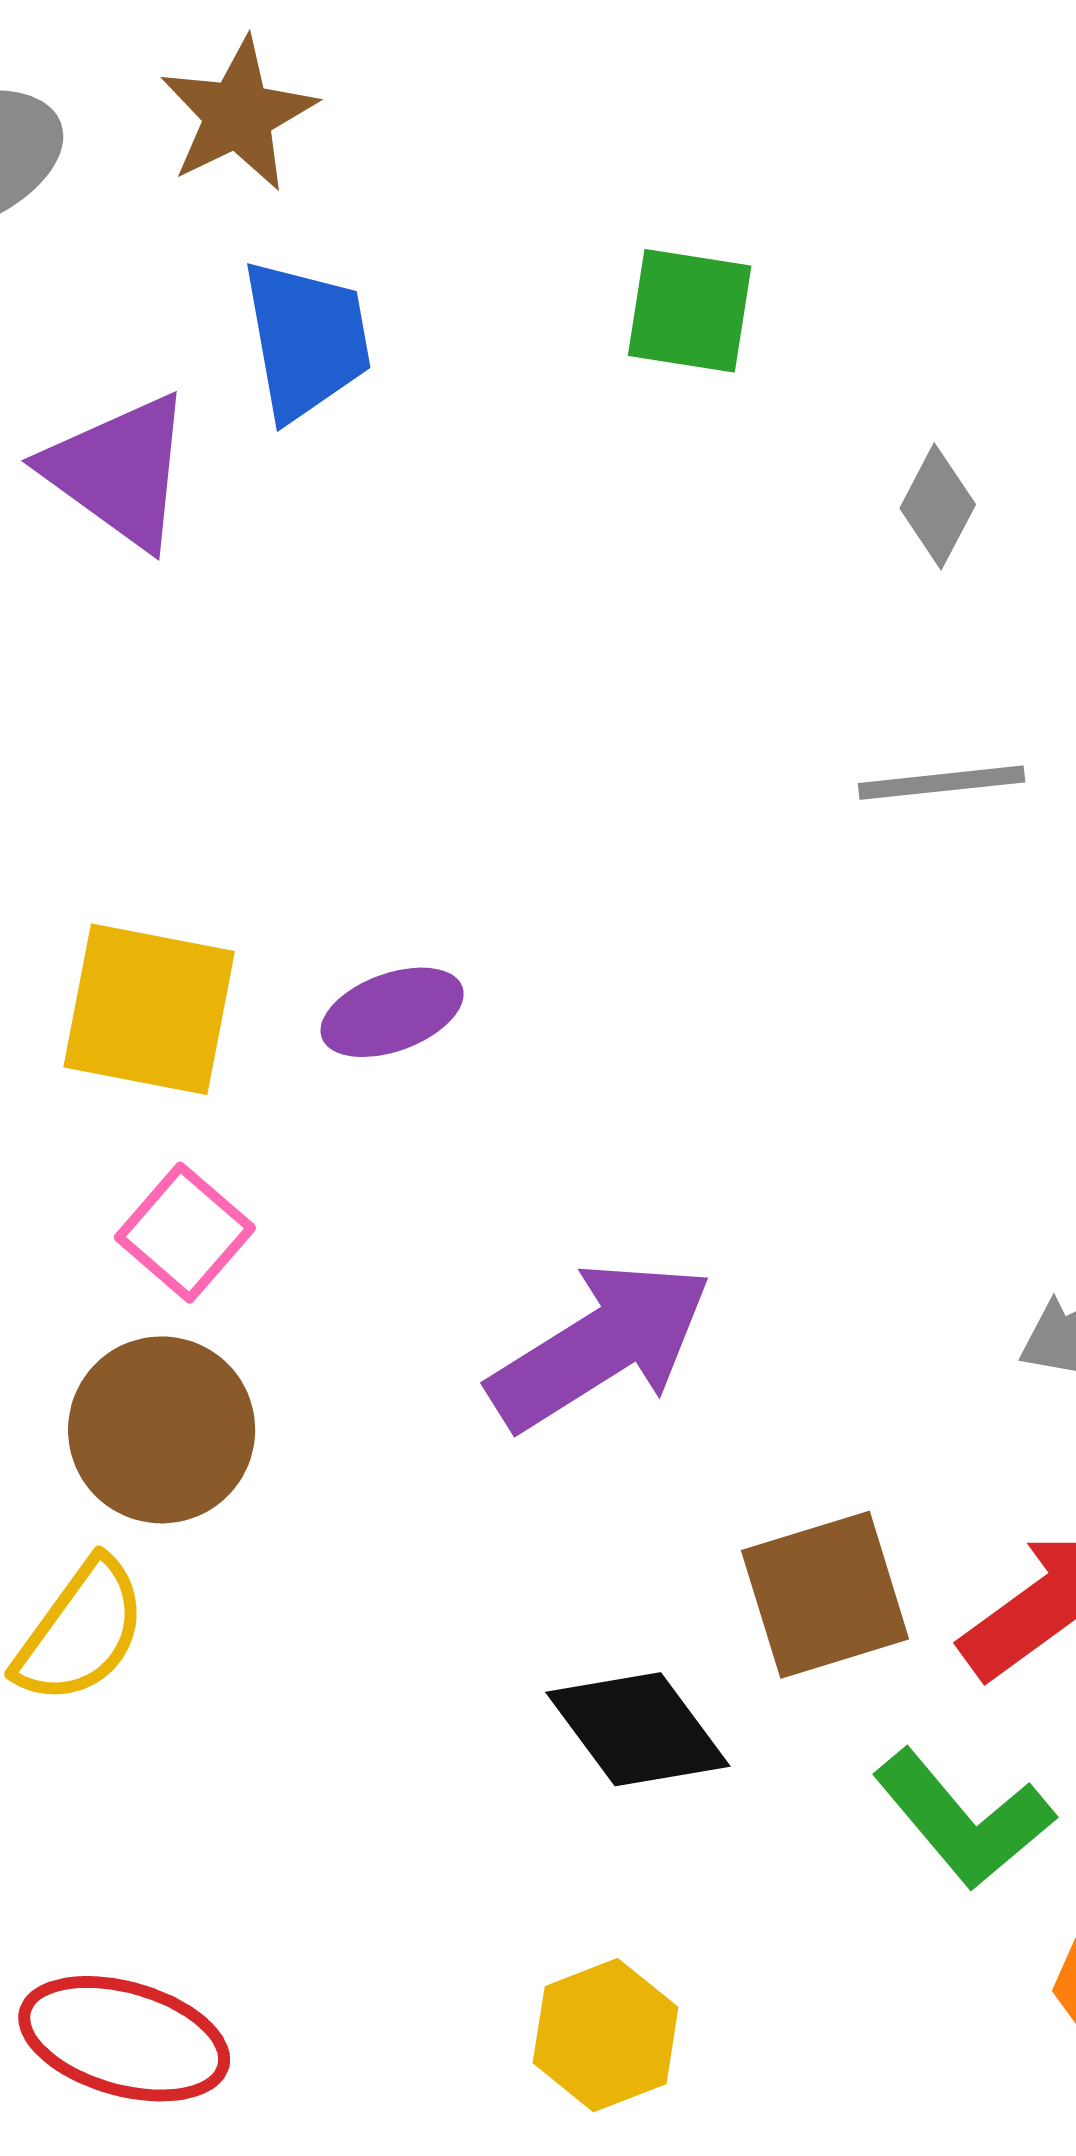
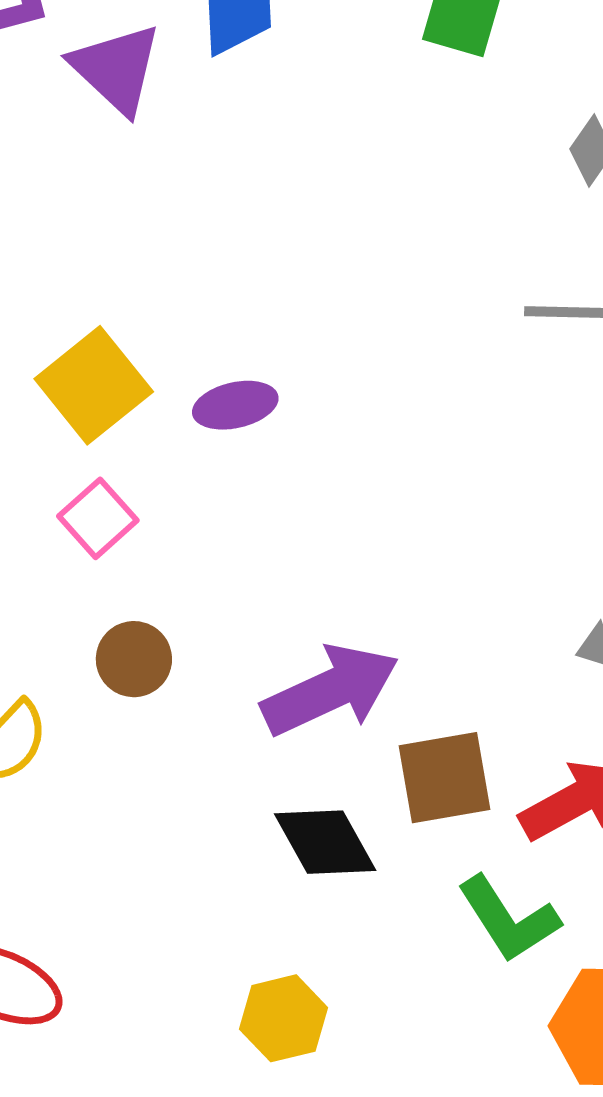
yellow square: (149, 1009) -> (94, 385), turned 33
purple arrow: (600, 1345) -> (330, 690), moved
brown circle: (162, 1430) -> (134, 659), moved, size x0.7

